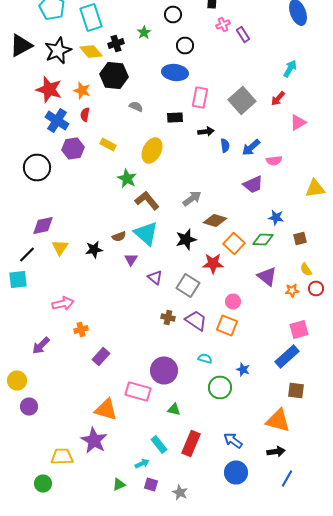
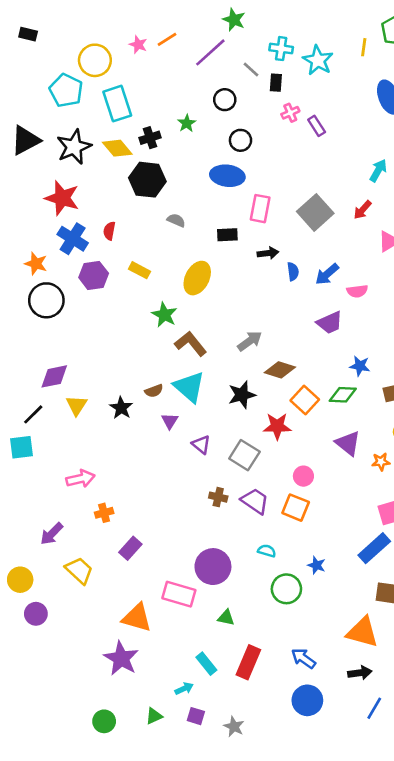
orange star: (82, 90) -> (36, 264), moved
black star: (94, 250) -> (121, 408), turned -30
yellow trapezoid: (62, 456) -> (79, 570), moved, turned 45
green circle: (43, 484) -> (104, 721), moved

